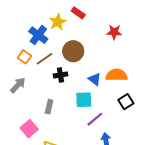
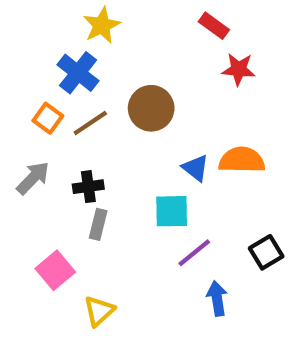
red rectangle: (78, 13) -> (214, 26), moved
yellow star: (58, 22) -> (102, 25), moved
black cross: (60, 75) -> (88, 187), moved
black square: (126, 102) -> (266, 252), moved

